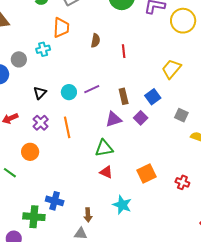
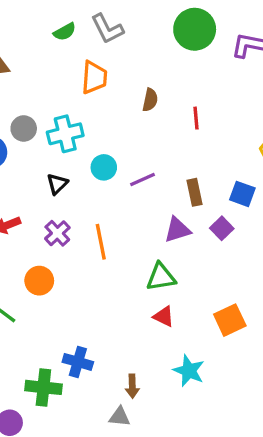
cyan cross: (43, 49) -> (65, 134), moved, size x1.5
cyan circle: (69, 92) -> (104, 167), moved
blue square: (153, 97) -> (242, 194), turned -35

